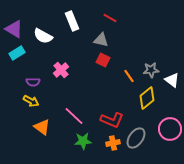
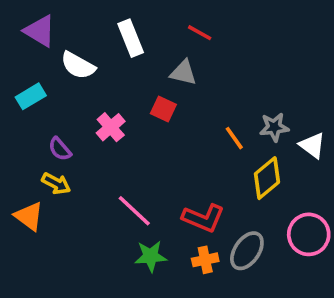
purple triangle: (14, 29) -> (40, 31), moved
red square: (103, 60) -> (163, 109), moved
purple semicircle: (33, 82) -> (60, 149), turned 48
orange triangle: (42, 127) -> (29, 216), moved

